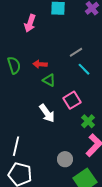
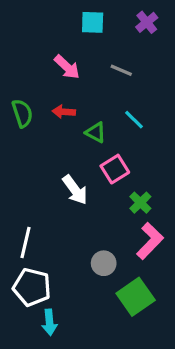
pink arrow: (30, 23) -> (67, 67), moved, turned -66
gray line: (76, 52) -> (121, 70), moved, turned 56
green triangle: (49, 80) -> (96, 132), moved

